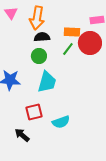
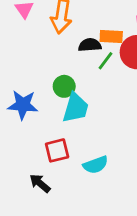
black semicircle: (42, 37) -> (90, 45), moved
green circle: (39, 56) -> (64, 86), moved

